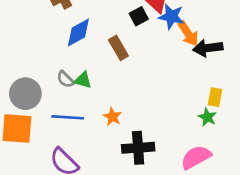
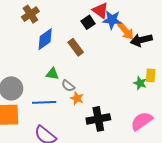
gray semicircle: (65, 79) -> (68, 86), moved
green star: (207, 117) -> (140, 83), moved

